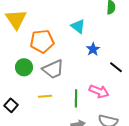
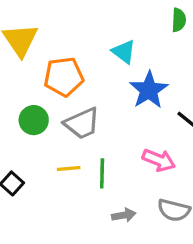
blue star: (93, 49) -> (149, 90), size x1.6
green line: (76, 98) -> (102, 173), moved

